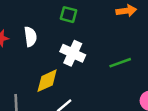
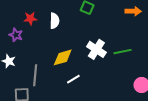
white cross: (73, 53) -> (96, 49), moved

